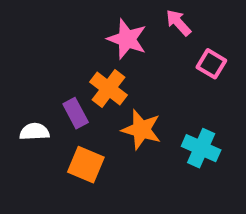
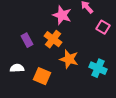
purple rectangle: (76, 113) -> (27, 40), moved
white semicircle: (34, 132) -> (17, 68), moved

